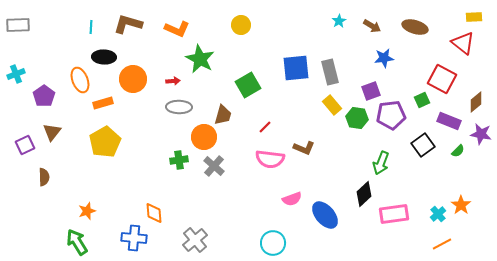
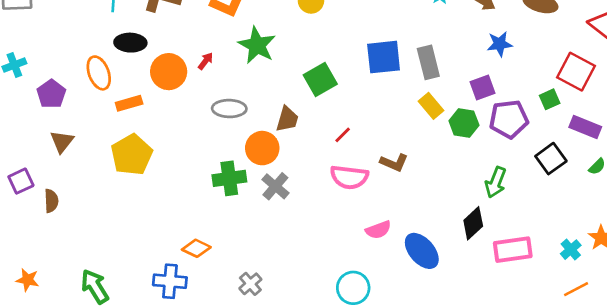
red arrow: (173, 81) -> (206, 61), moved, turned -48
purple square: (25, 145) -> (21, 181), moved
green cross: (179, 160) -> (229, 178), size x1.4
orange star: (87, 211) -> (28, 280), moved, turned 30
orange diamond: (154, 213) -> (196, 248), turned -60
gray cross: (195, 240) -> (250, 284), size x0.7

